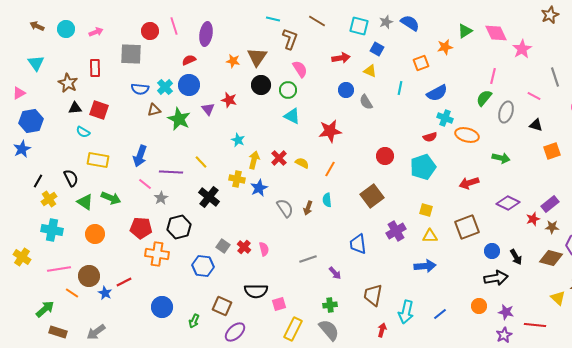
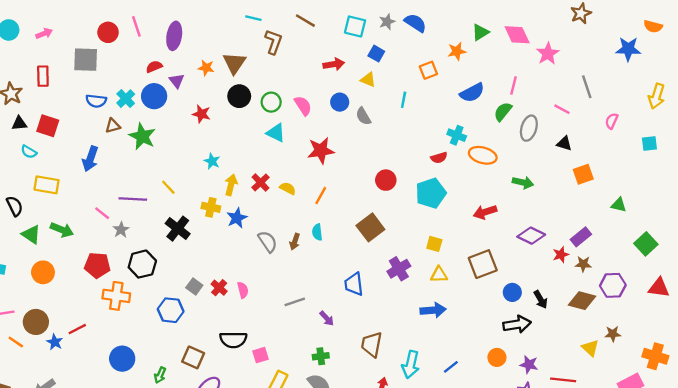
pink semicircle: (300, 69) -> (303, 106), moved
blue semicircle: (437, 93) -> (472, 93), moved
purple triangle: (208, 109) -> (177, 81), moved
blue arrow: (140, 156) -> (90, 159), moved

